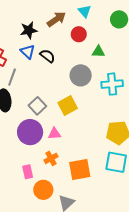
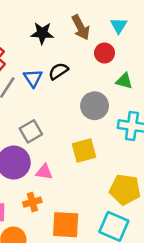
brown arrow: (56, 19) -> (81, 27), turned 84
blue triangle: (28, 52) -> (33, 78), moved
black semicircle: (47, 56) -> (58, 71), turned -84
yellow square: (68, 106) -> (84, 151), moved

